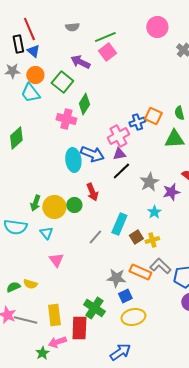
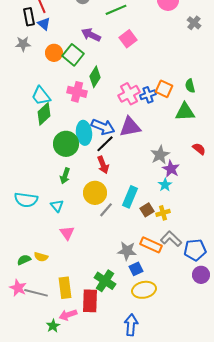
pink square: (107, 52) -> (128, 39), moved
orange circle: (35, 75) -> (54, 53), moved
cyan trapezoid: (30, 93) -> (41, 96), moved
pink cross: (118, 136) -> (129, 94), moved
green diamond: (16, 138) -> (44, 114), moved
purple triangle: (119, 154) -> (130, 127), size x1.6
black line: (121, 171) -> (105, 144), moved
purple star: (171, 192) -> (171, 169), moved, turned -30
green arrow: (35, 203) -> (65, 176), moved
green circle: (74, 205) -> (66, 144), moved, size x1.6
yellow circle: (54, 207) -> (95, 193), moved
blue arrow: (120, 352) -> (131, 325), turned -50

